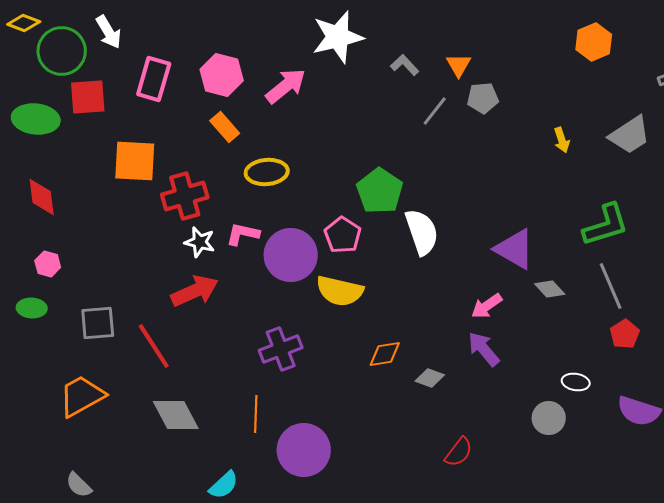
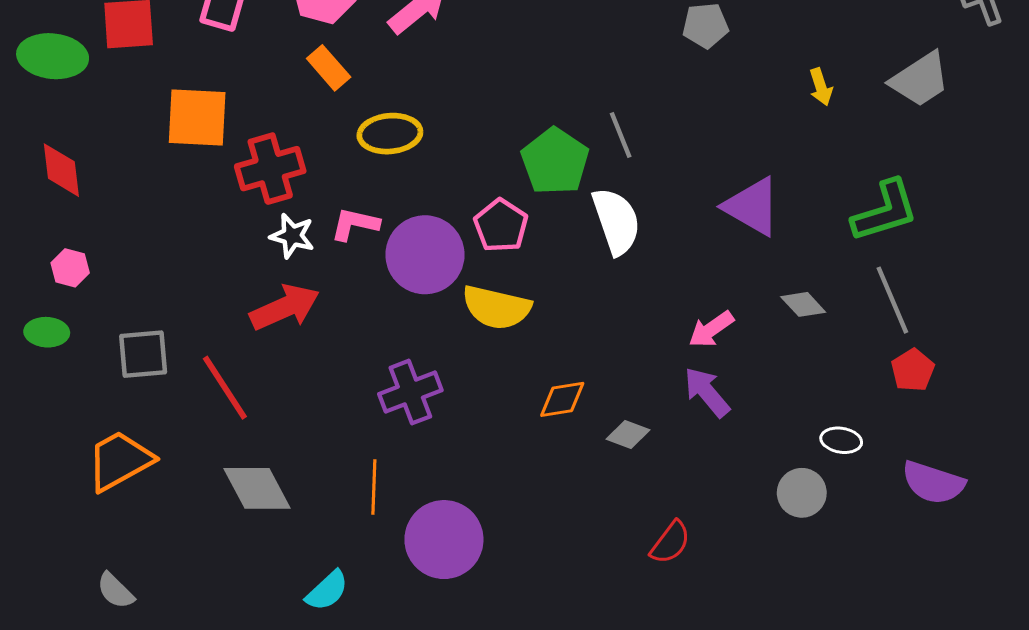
gray line: (435, 111) -> (621, 135), moved, turned -60
purple triangle: (515, 249) -> (752, 207), moved

